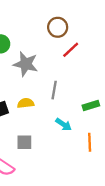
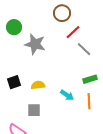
gray line: (54, 90) -> (84, 49), moved, turned -56
yellow semicircle: (26, 103) -> (38, 85), moved
orange line: (90, 142) -> (89, 101), moved

